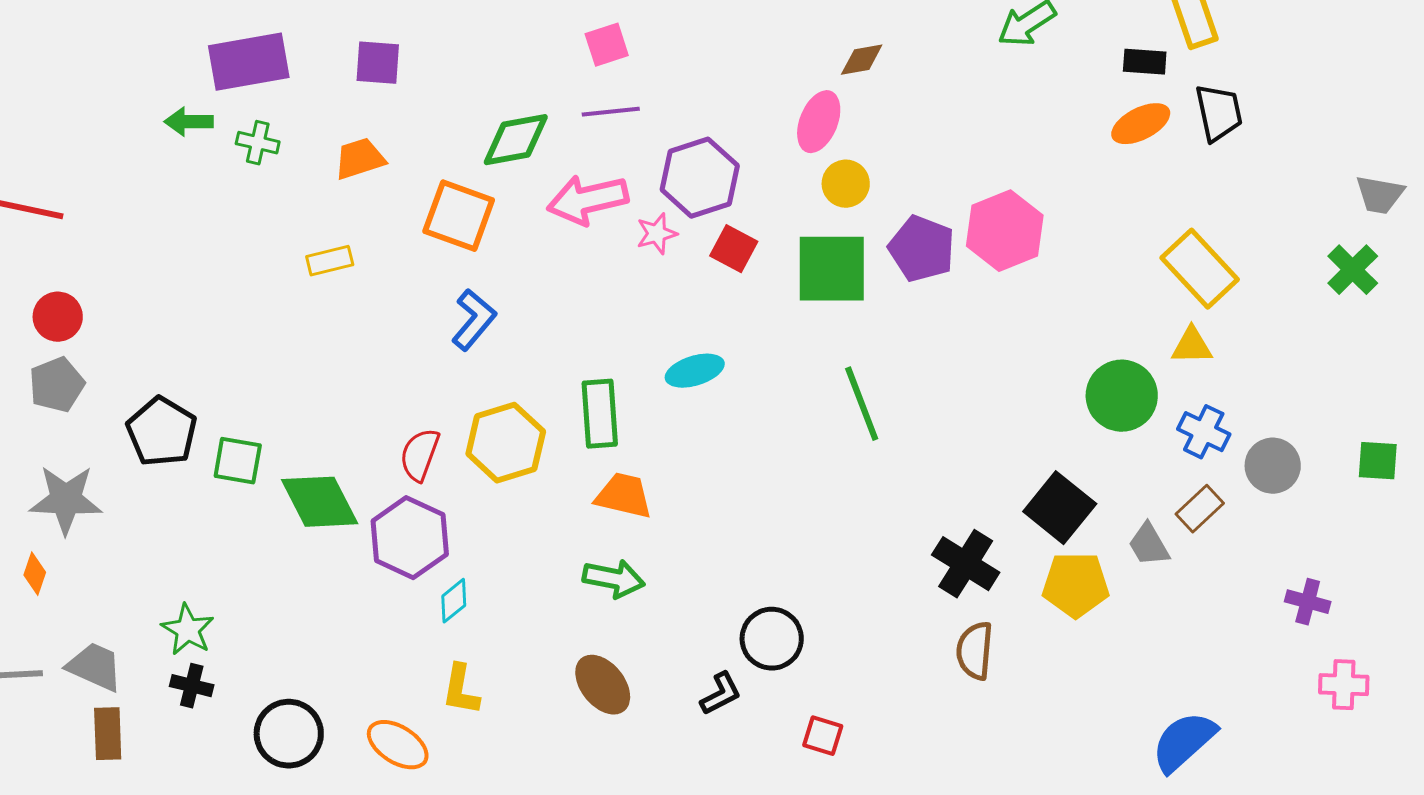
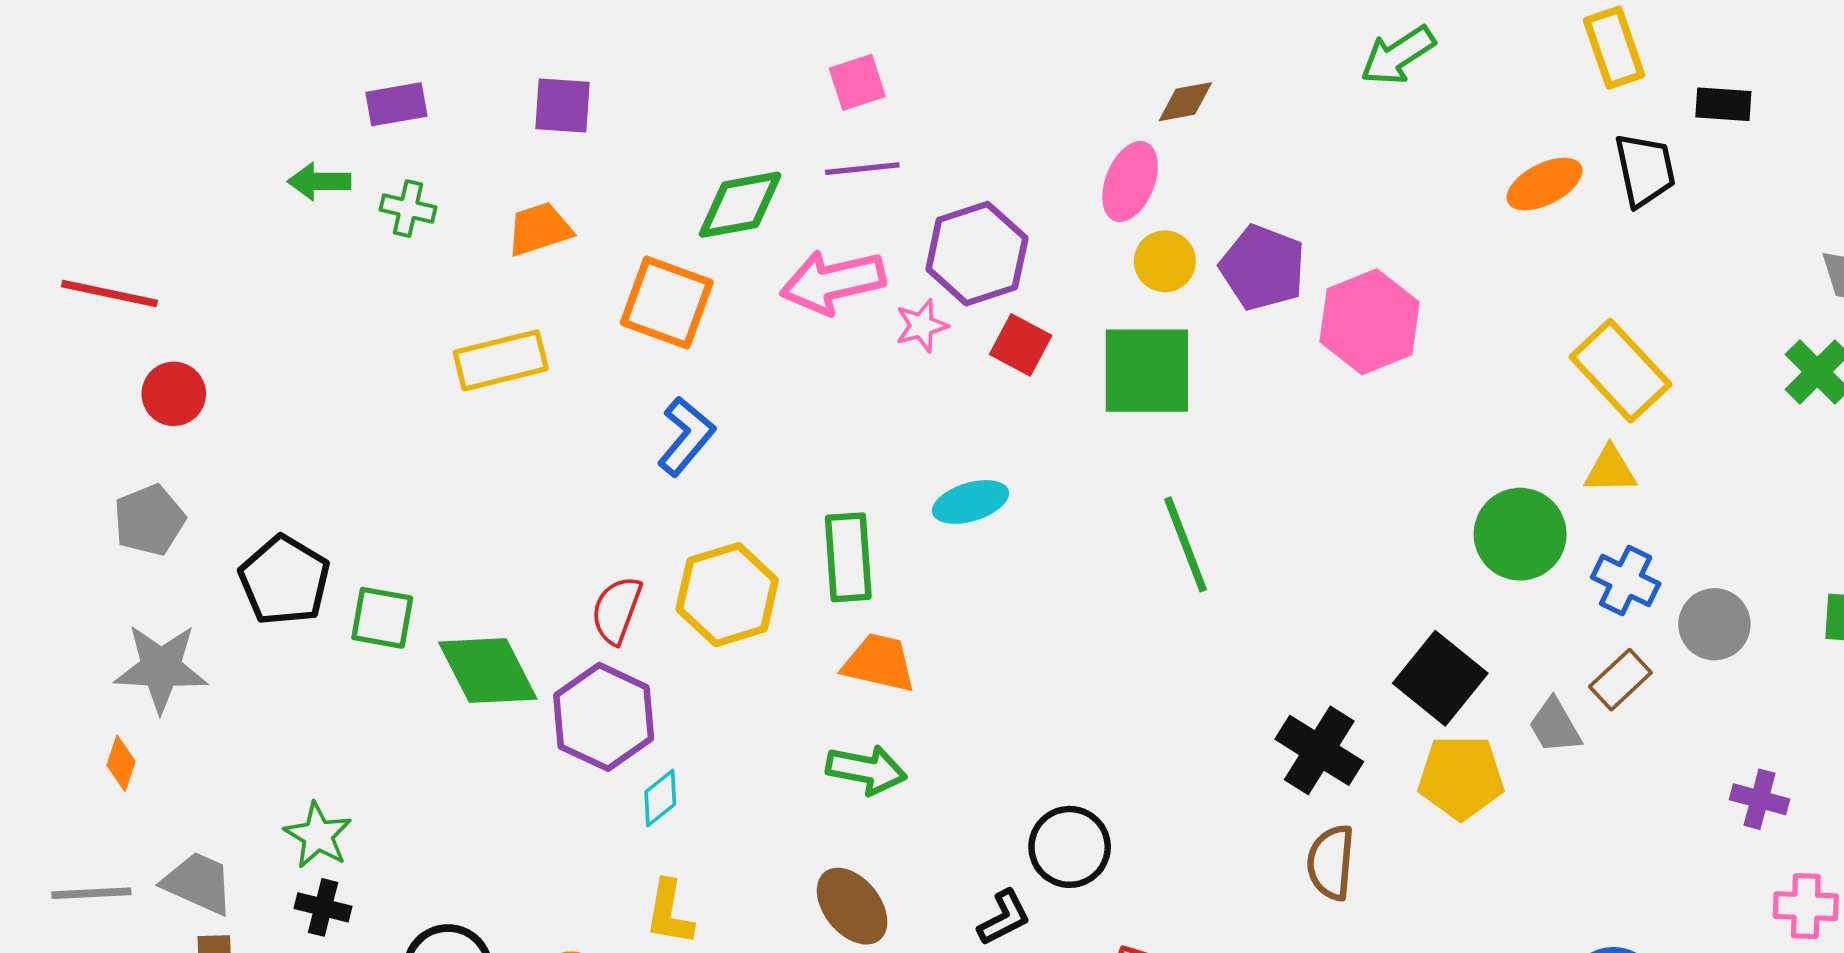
purple rectangle: (249, 62) -> (396, 104), size x0.6
black rectangle: (1145, 62) -> (1723, 104), moved
purple pentagon: (922, 249) -> (1263, 268), moved
yellow rectangle: (330, 261) -> (501, 360), size x1.5
red circle: (58, 317) -> (174, 394), moved

